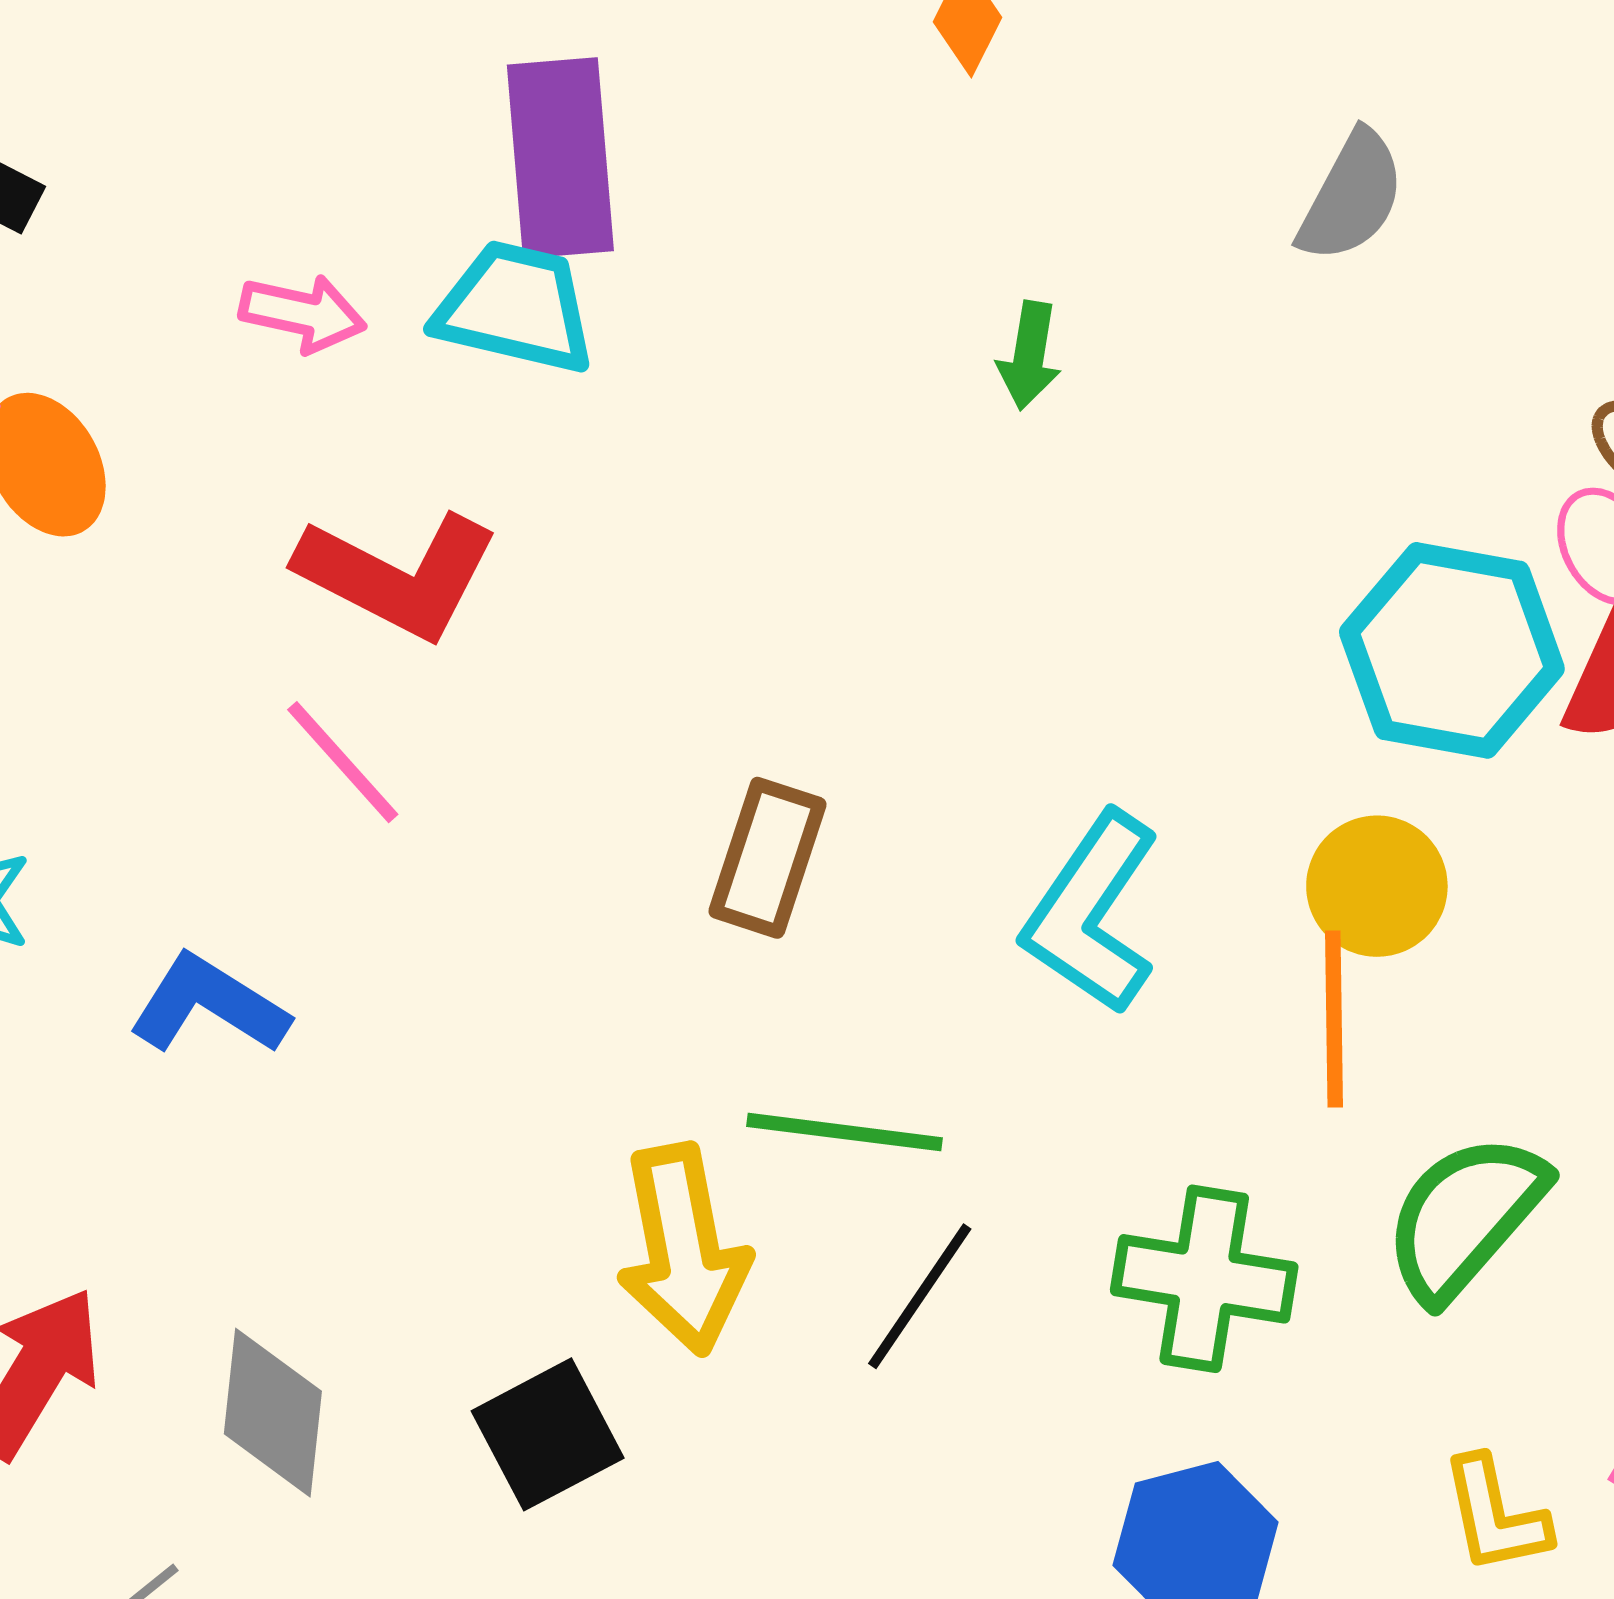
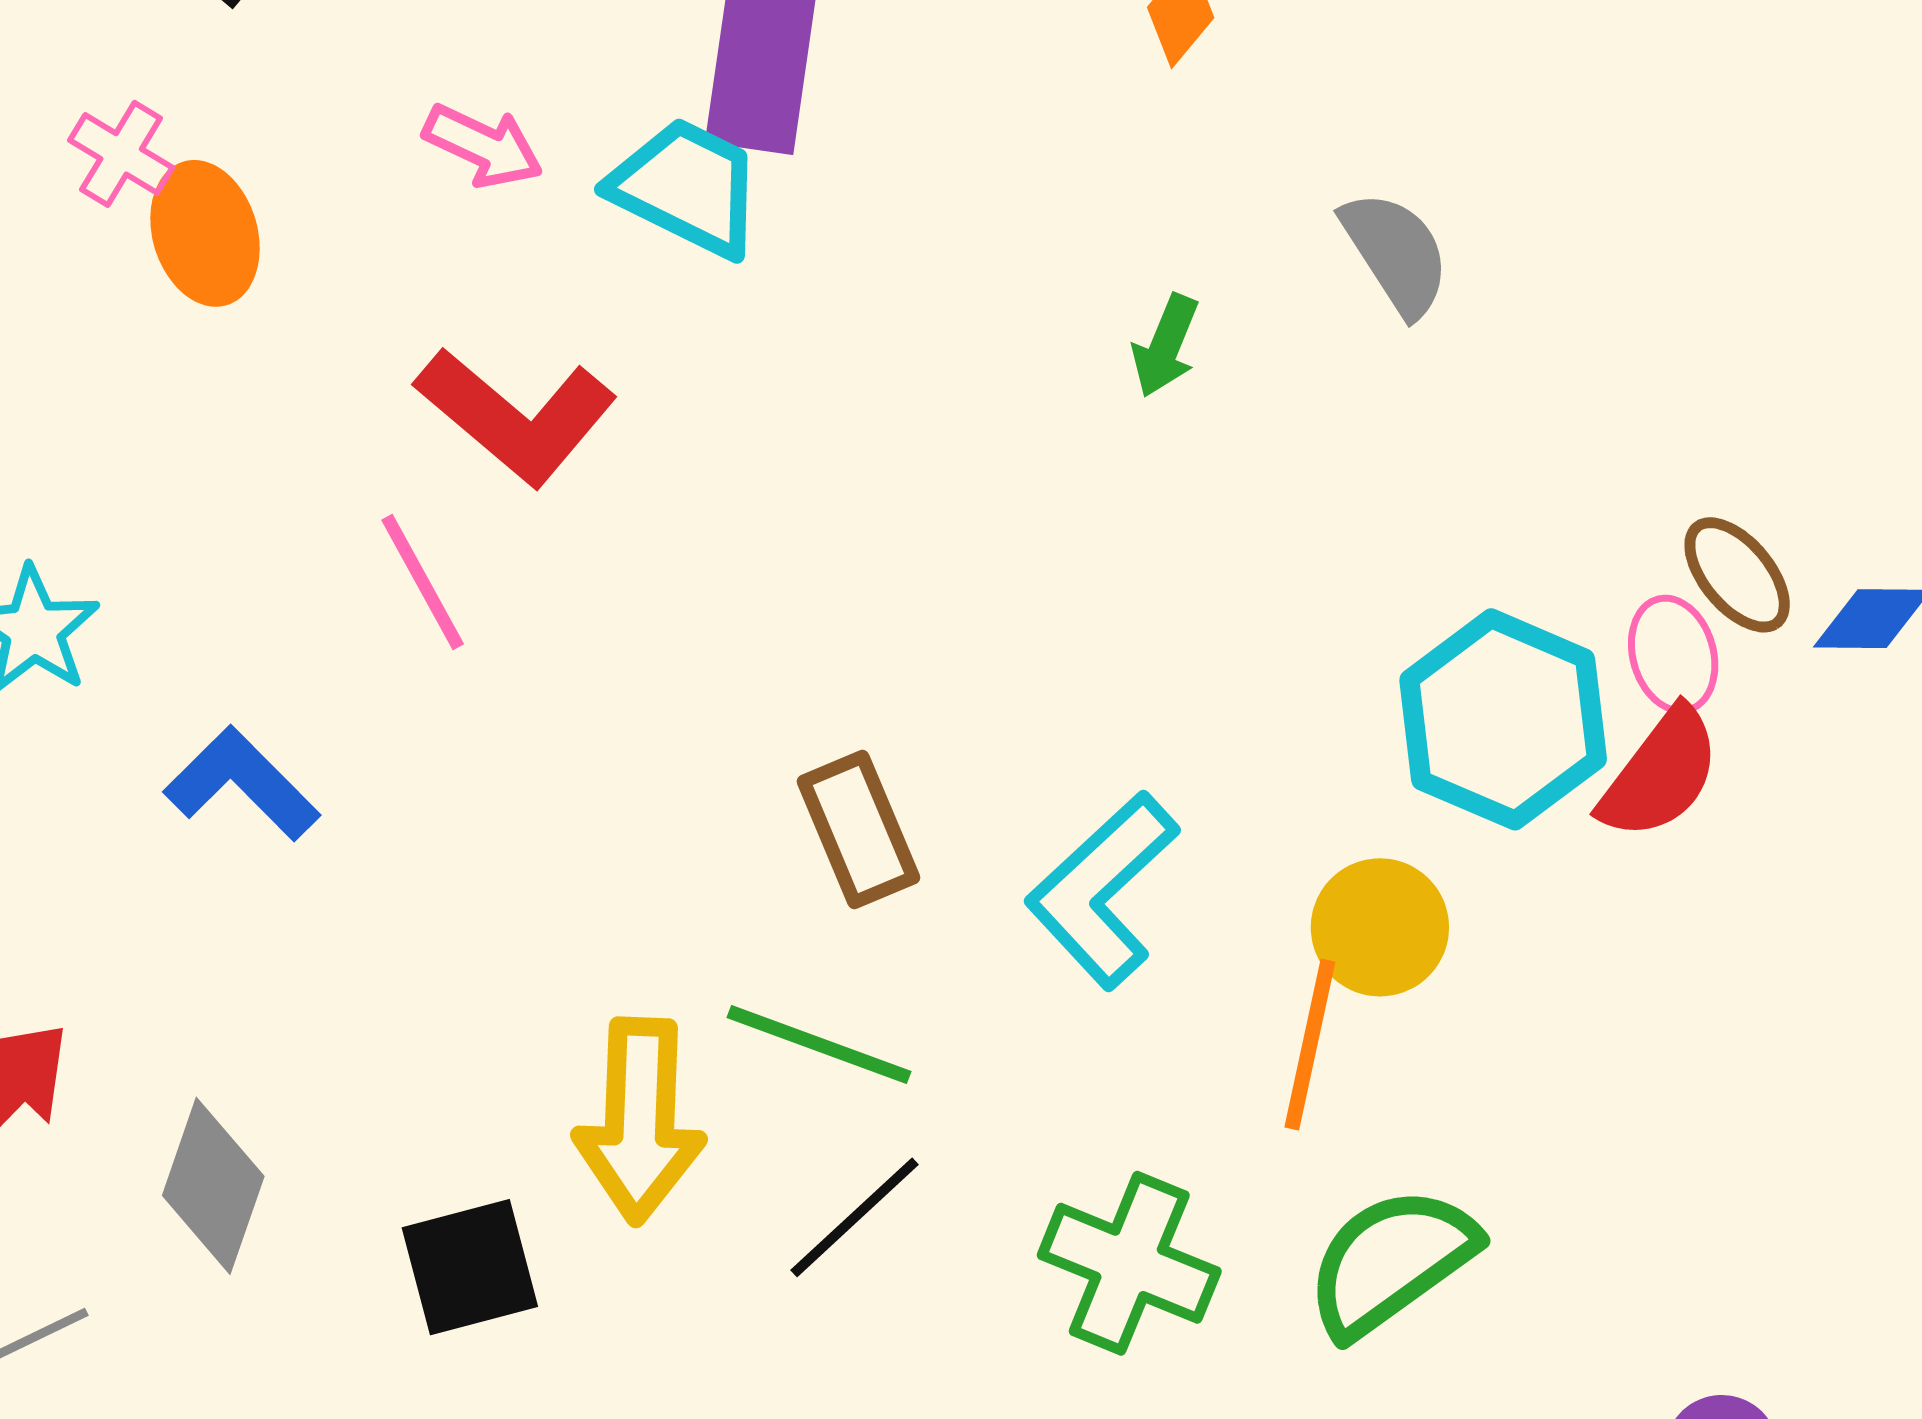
gray semicircle: (1351, 197) -> (1396, 253), moved, turned -74
brown rectangle: (767, 858) -> (858, 829), moved, turned -54

